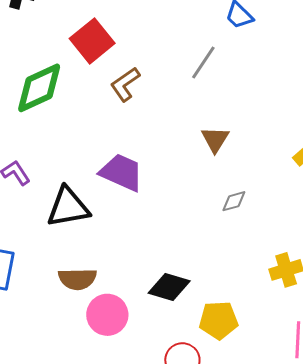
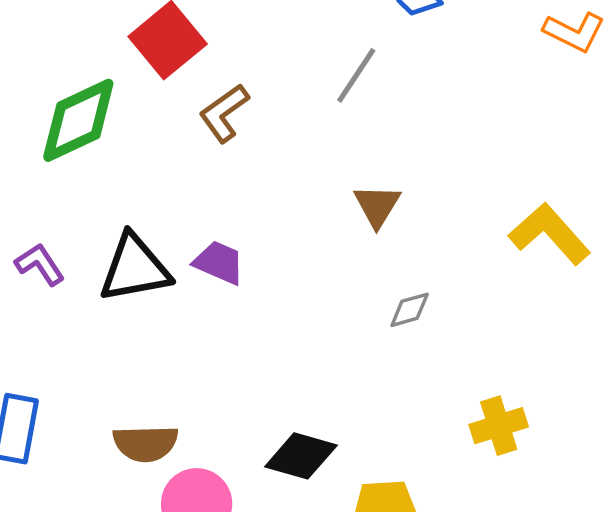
purple trapezoid: (122, 172) -> (219, 263), size x0.7
black triangle: (68, 207) -> (135, 268), moved

